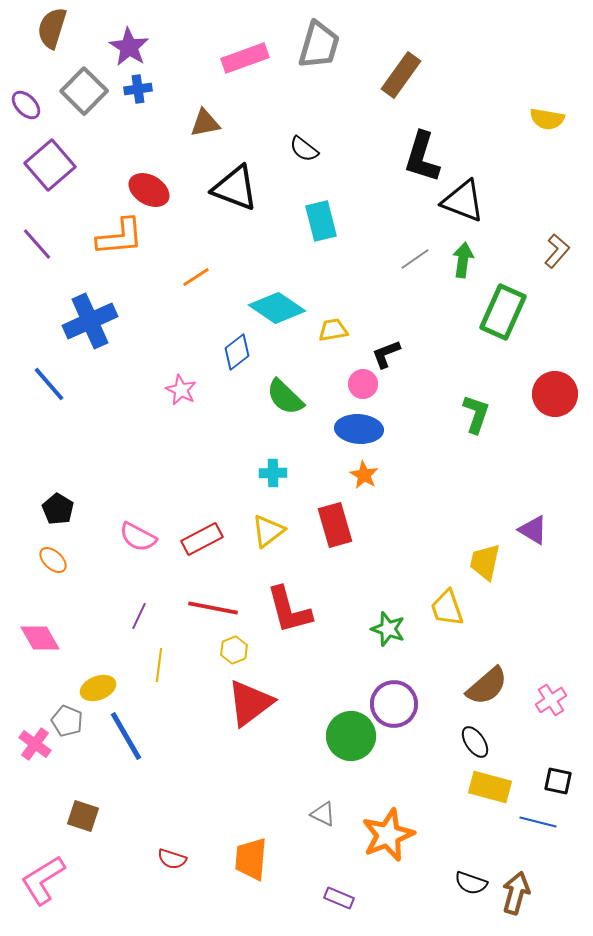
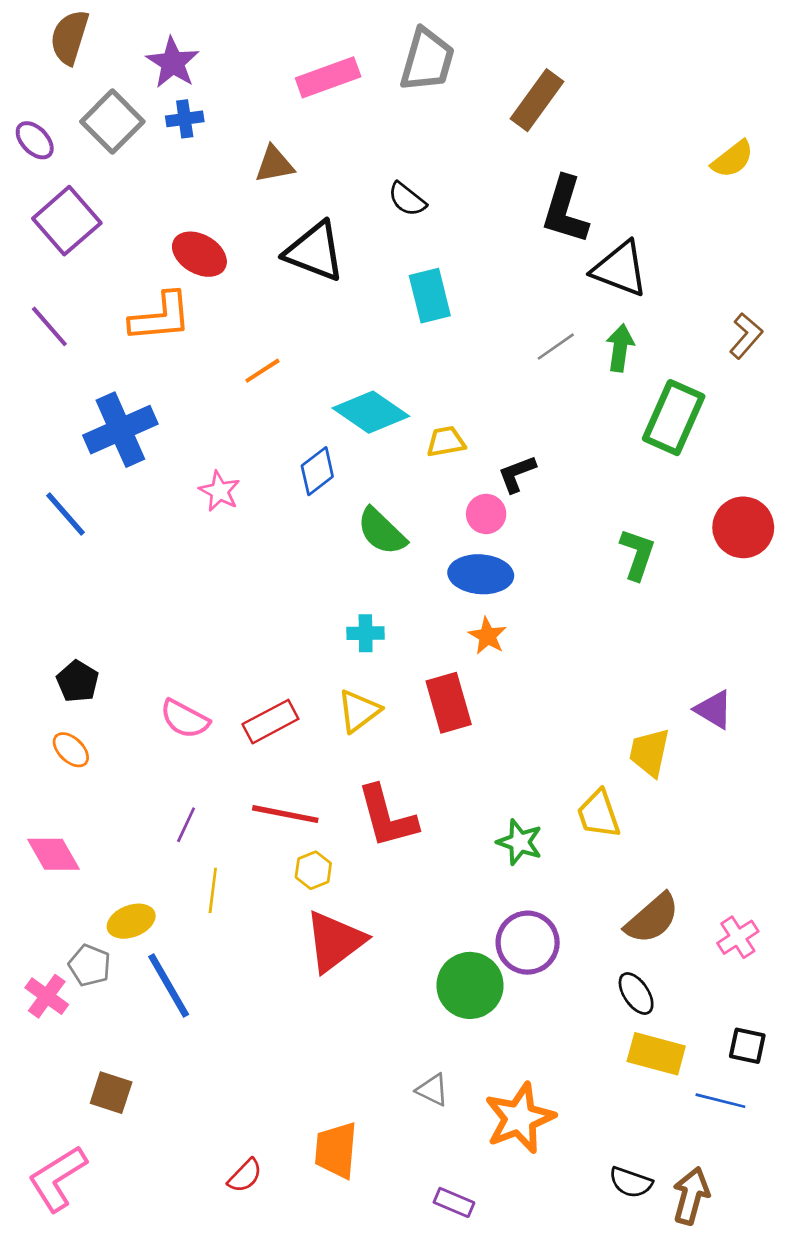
yellow semicircle: (547, 119) -> (733, 159), turned -48
pink star: (181, 390) -> (220, 491), moved
red semicircle: (172, 859) -> (245, 1176), moved, turned -64

